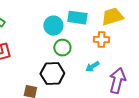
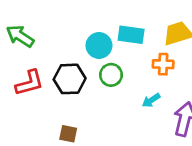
black hexagon: (52, 74) -> (70, 79), moved

